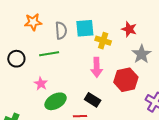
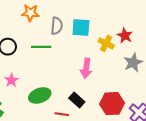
yellow cross: (103, 41) -> (106, 43), moved
red hexagon: (126, 80) -> (112, 104), moved
pink star: (41, 84) -> (11, 80), moved

